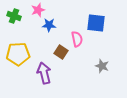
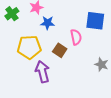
green cross: (14, 16) -> (12, 14), turned 32
yellow pentagon: (18, 54) -> (29, 47), moved

